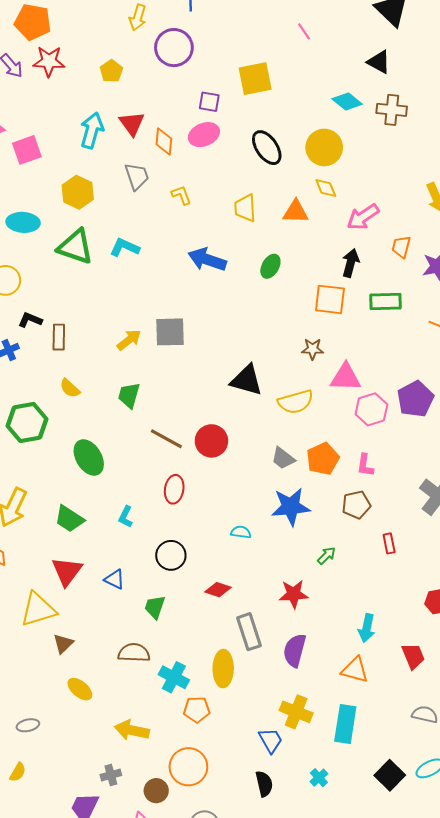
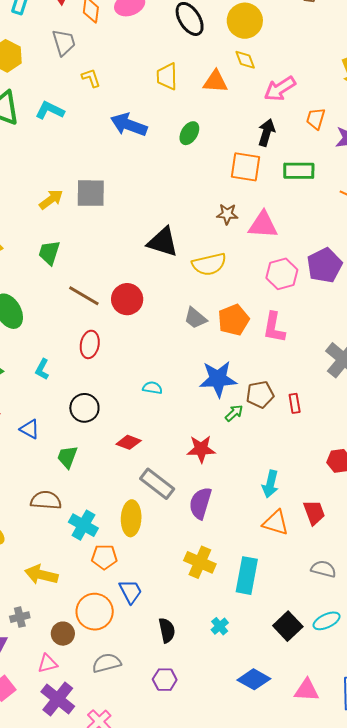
yellow L-shape: (181, 195) -> (91, 78), moved
pink triangle: (345, 377) -> (263, 225), moved
pink L-shape: (365, 465) -> (274, 327), size x1.4
brown pentagon: (356, 505) -> (260, 394), moved
blue star: (291, 507) -> (218, 379), moved
gray rectangle: (249, 632) -> (157, 484), turned -36
orange triangle: (355, 670) -> (276, 523), moved
blue trapezoid: (271, 740) -> (130, 591), moved

